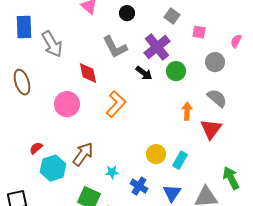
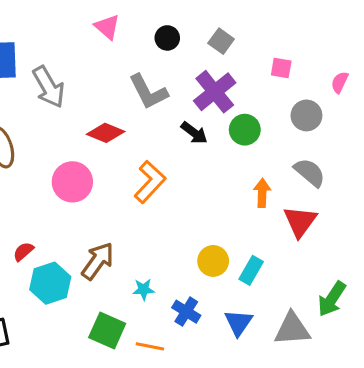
gray square: (172, 16) -> (221, 41), moved
red diamond: (88, 73) -> (106, 133), turned -55
green arrow: (231, 178) -> (332, 299), turned -120

